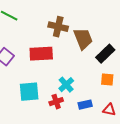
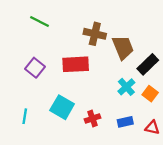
orange square: (107, 80) -> (150, 94), turned 32
cyan cross: (66, 85) -> (126, 87), moved
cyan square: (29, 92) -> (62, 107), turned 35

